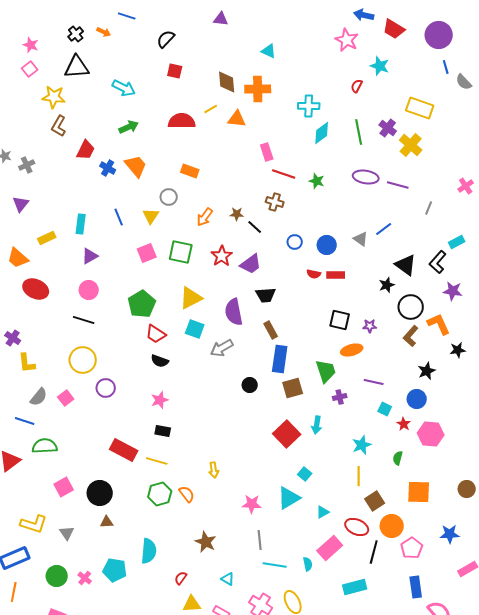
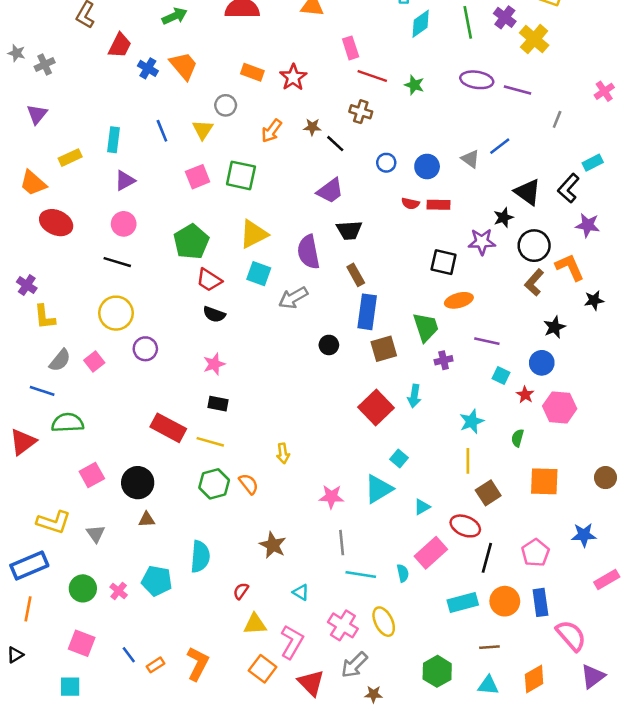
red star: (222, 256) -> (293, 77), moved
purple star: (370, 326) -> (482, 242), moved, size x1.5
orange circle: (392, 526) -> (505, 601), moved

